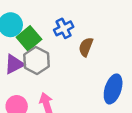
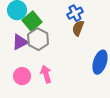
blue cross: (64, 28) -> (75, 13), moved

